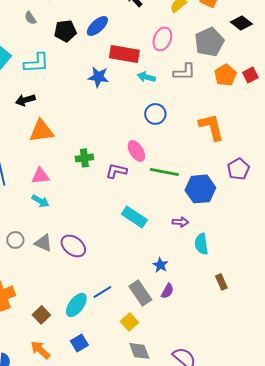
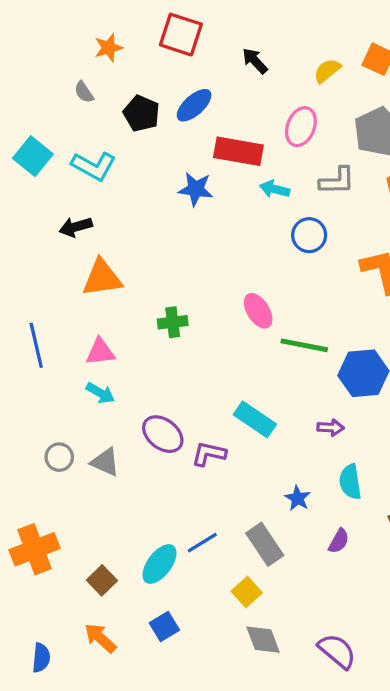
black pentagon: (65, 31) -> (141, 113), turned 30
cyan L-shape: (36, 63) -> (94, 166), turned 32
blue circle: (155, 114) -> (309, 235), moved
purple L-shape: (116, 171) -> (209, 454), moved
cyan semicircle: (201, 244) -> (350, 482), moved
purple ellipse: (73, 246) -> (163, 434), moved
purple semicircle: (167, 291) -> (339, 541), moved

